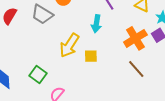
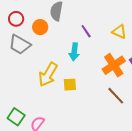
green square: (38, 75) -> (16, 117), moved

